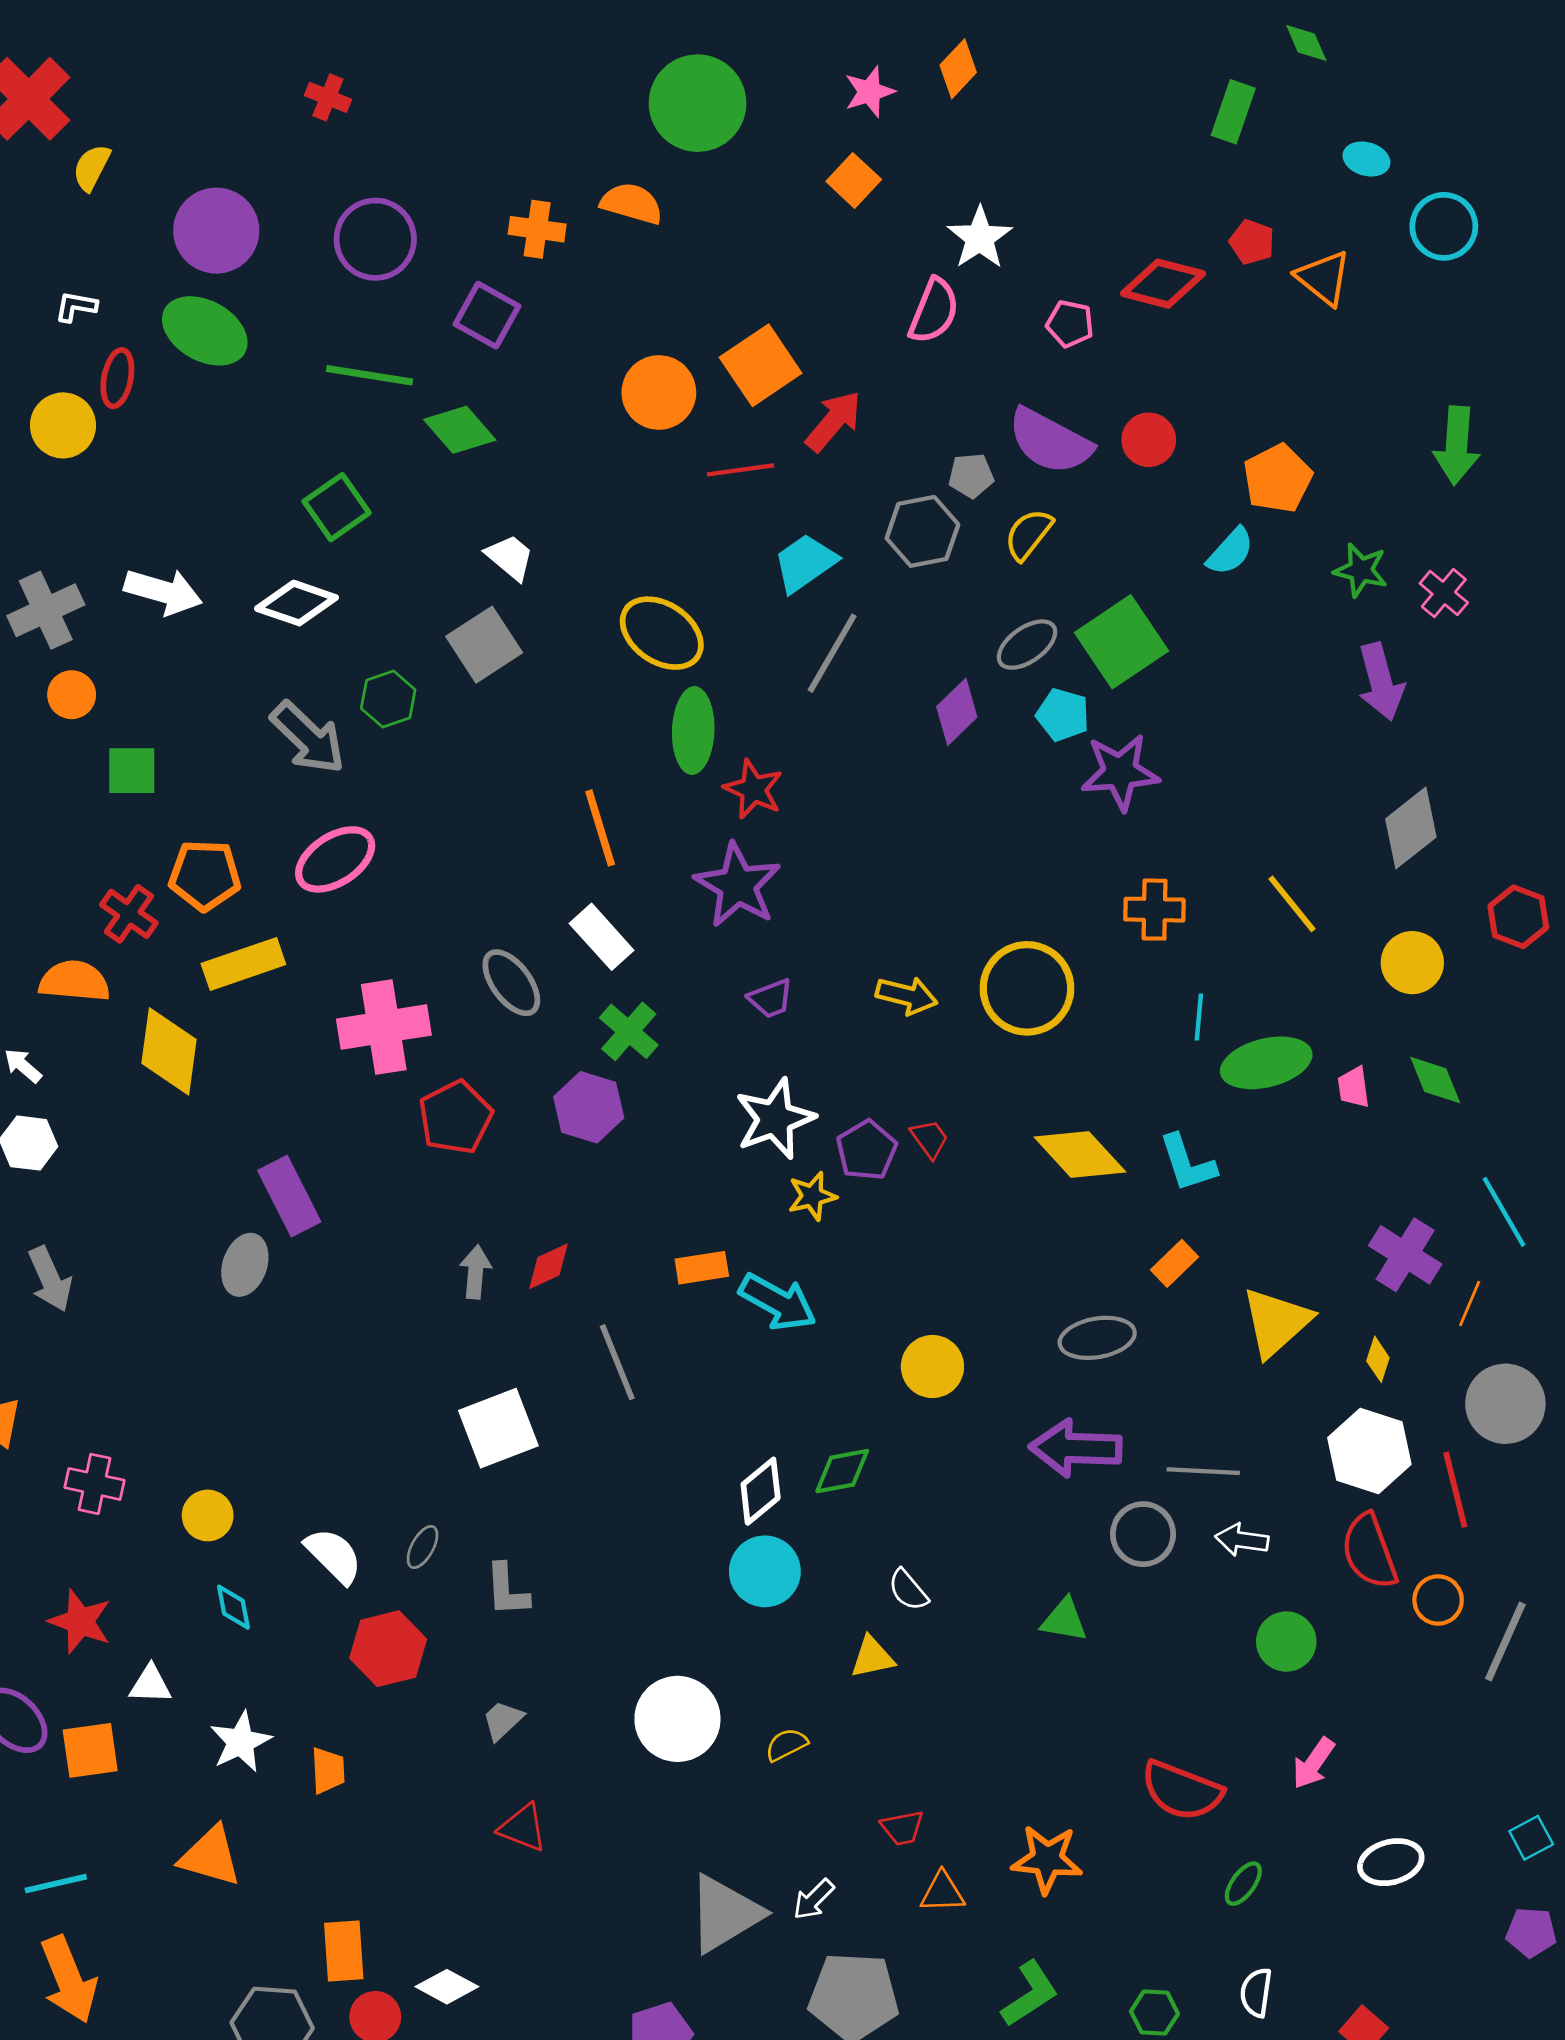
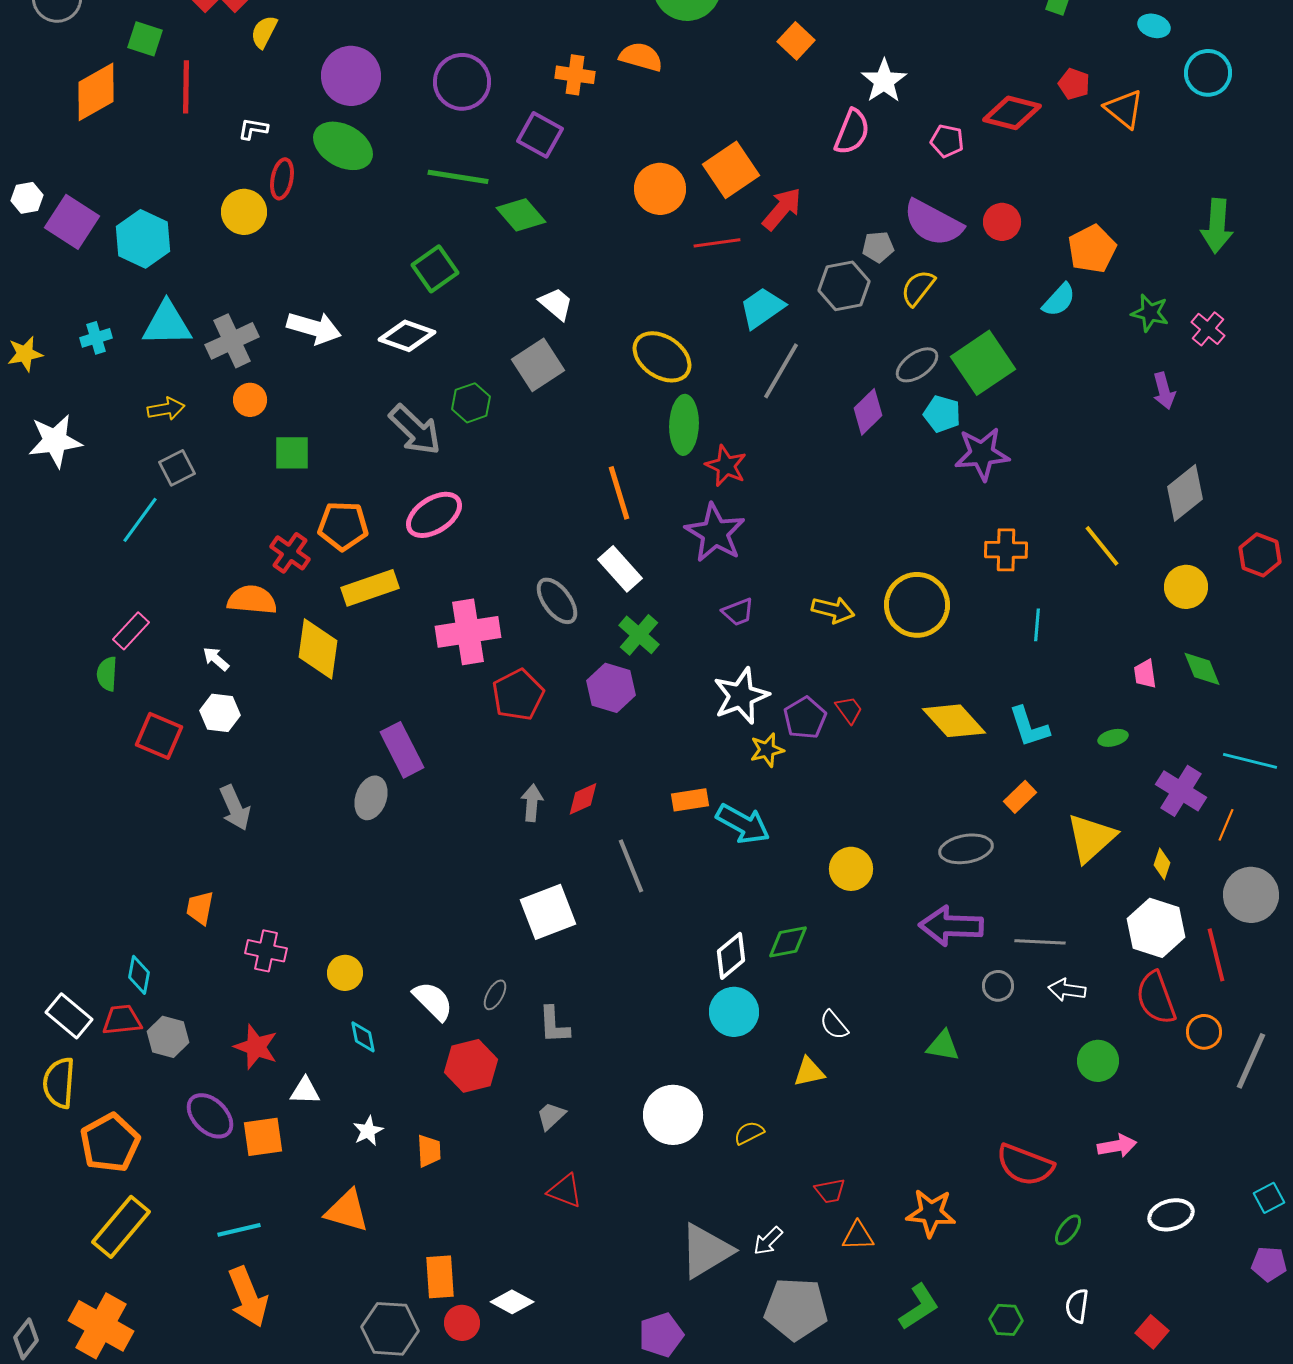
purple arrow: (1381, 682) -> (1164, 391), size x0.7
green ellipse: (1266, 1063) -> (1113, 738), moved, size x0.5
cyan line: (1504, 1212) -> (1250, 761), turned -46
gray circle: (1143, 1534) -> (998, 986), size x0.7
white star: (241, 1742) -> (368, 1131), size x0.7
pink arrow: (1313, 1763) -> (1117, 1146), turned -135

